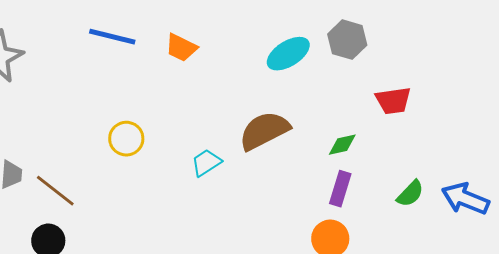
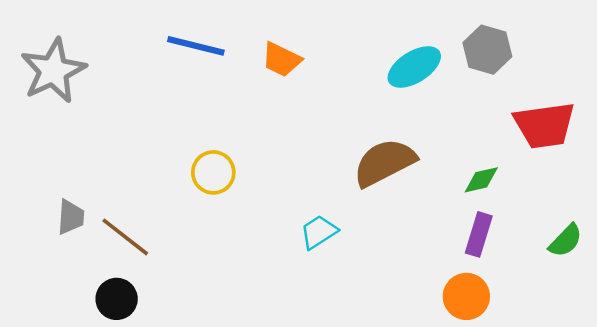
red trapezoid: (393, 101) -> (544, 125), size x1.4
cyan trapezoid: (206, 163) -> (319, 232), moved

